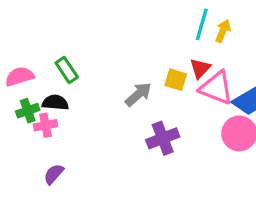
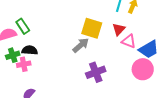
green rectangle: (67, 70) -> (23, 26), moved
yellow square: (176, 80) -> (92, 28), moved, size x1.5
pink triangle: (216, 88) -> (129, 41), size x0.7

